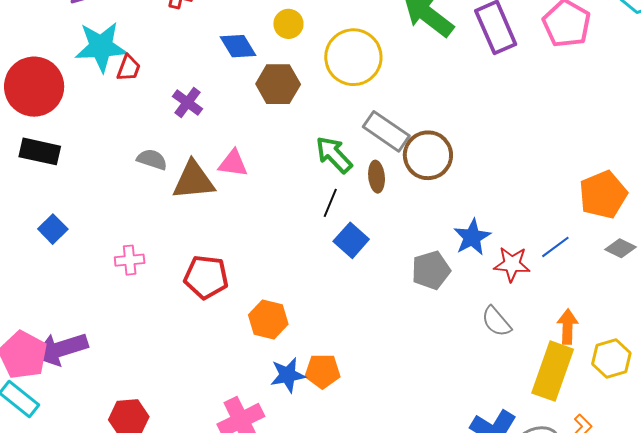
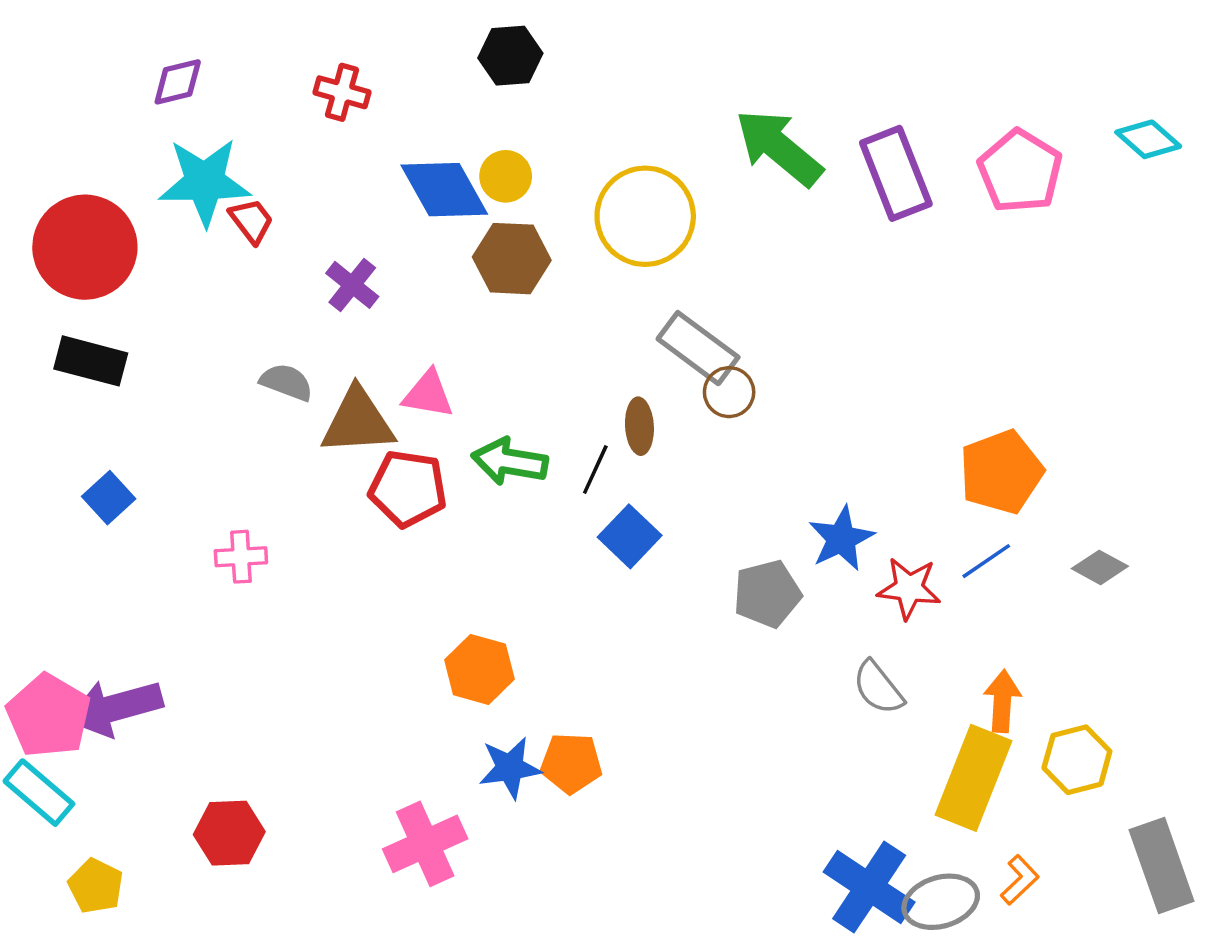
yellow circle: (288, 24) -> (506, 176), moved
blue diamond: (238, 46) -> (444, 190), size x1.4
red trapezoid: (129, 68) -> (251, 221), turned -60
green arrow: (334, 155) -> (510, 462), moved, turned -39
brown circle: (428, 155) -> (729, 392), moved, size x0.6
brown ellipse: (377, 177) -> (639, 426), moved
orange pentagon: (603, 195) -> (1001, 472), moved
red pentagon: (206, 277) -> (408, 488), moved

